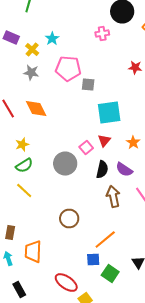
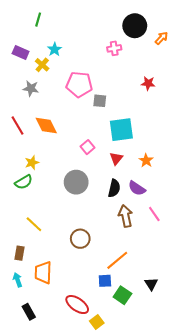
cyan star: (52, 38) -> (55, 49), moved
gray star: (31, 72) -> (31, 88), moved
pink square: (86, 148) -> (87, 147), moved
green semicircle: (24, 166) -> (24, 182), moved
yellow line: (24, 190) -> (34, 224), moved

